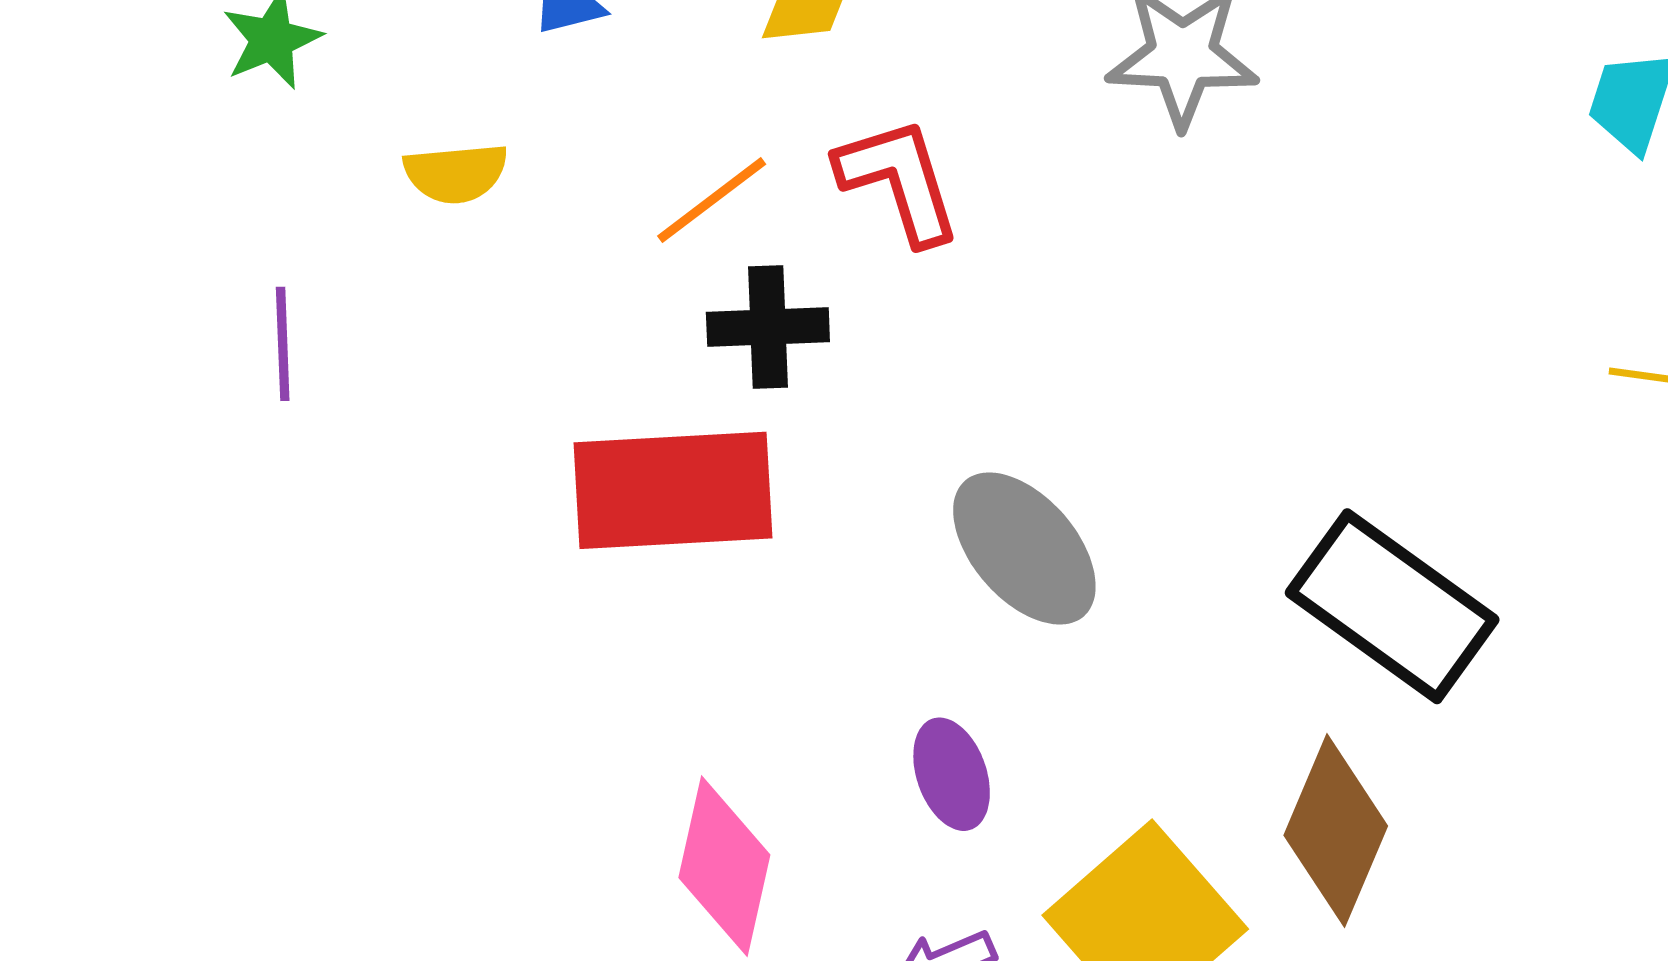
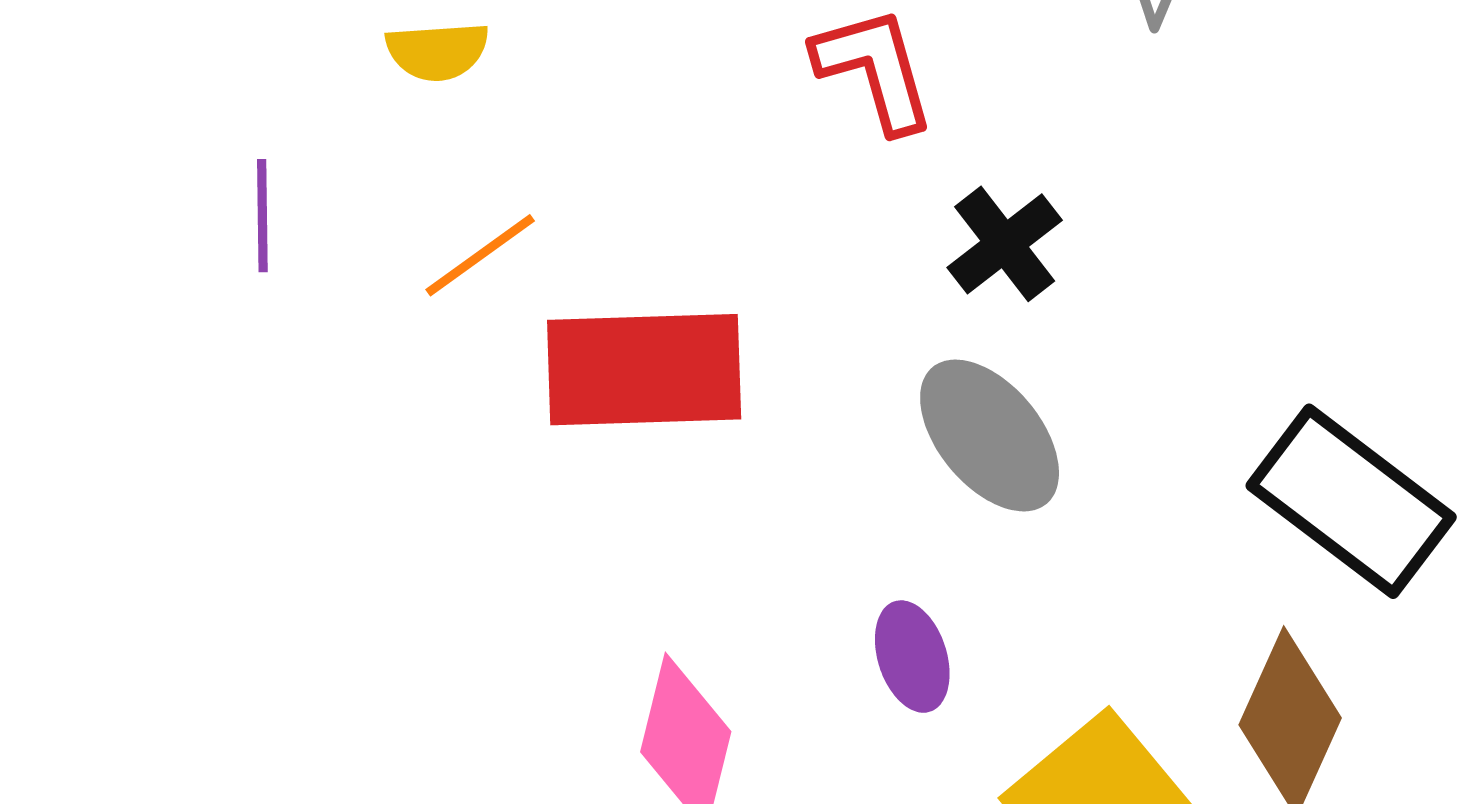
orange line: (712, 200) -> (480, 255), moved
black cross: (768, 327) -> (1005, 244), moved, turned -37

